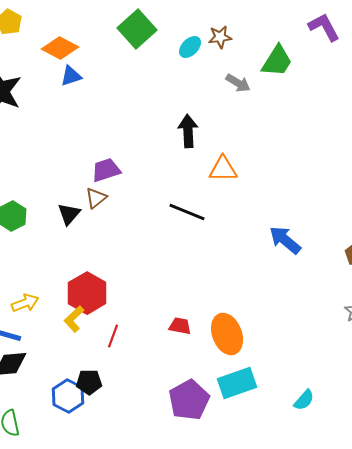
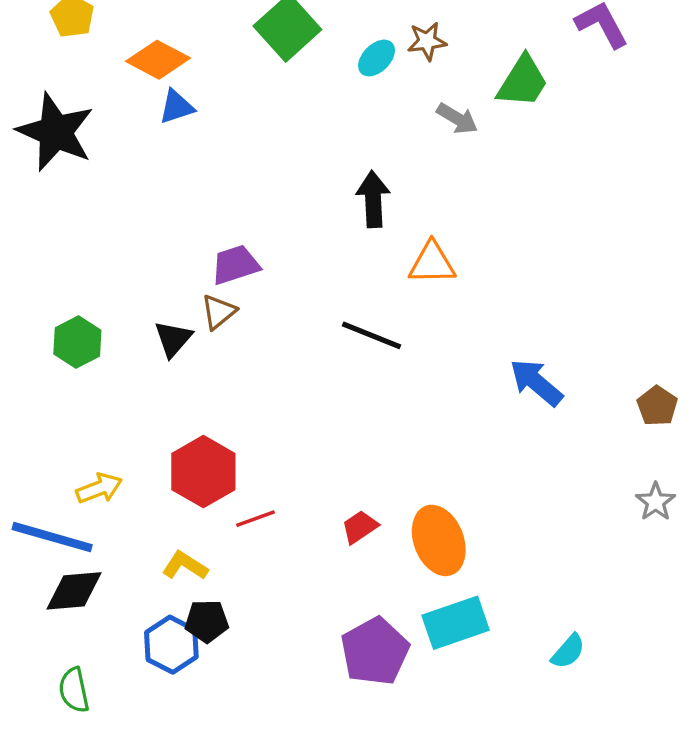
yellow L-shape: (74, 319) -> (185, 566), moved, turned 76
red trapezoid: (180, 326) -> (360, 527), turned -45
red line: (113, 336) -> (255, 519), moved, turned 50

